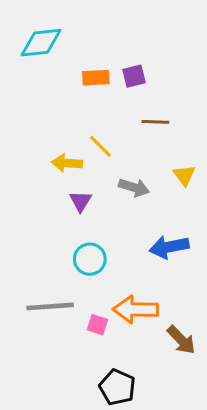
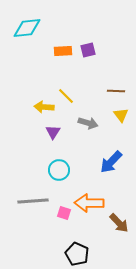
brown line: (155, 122) -> (116, 91), moved
blue arrow: (169, 247) -> (111, 162), turned -35

